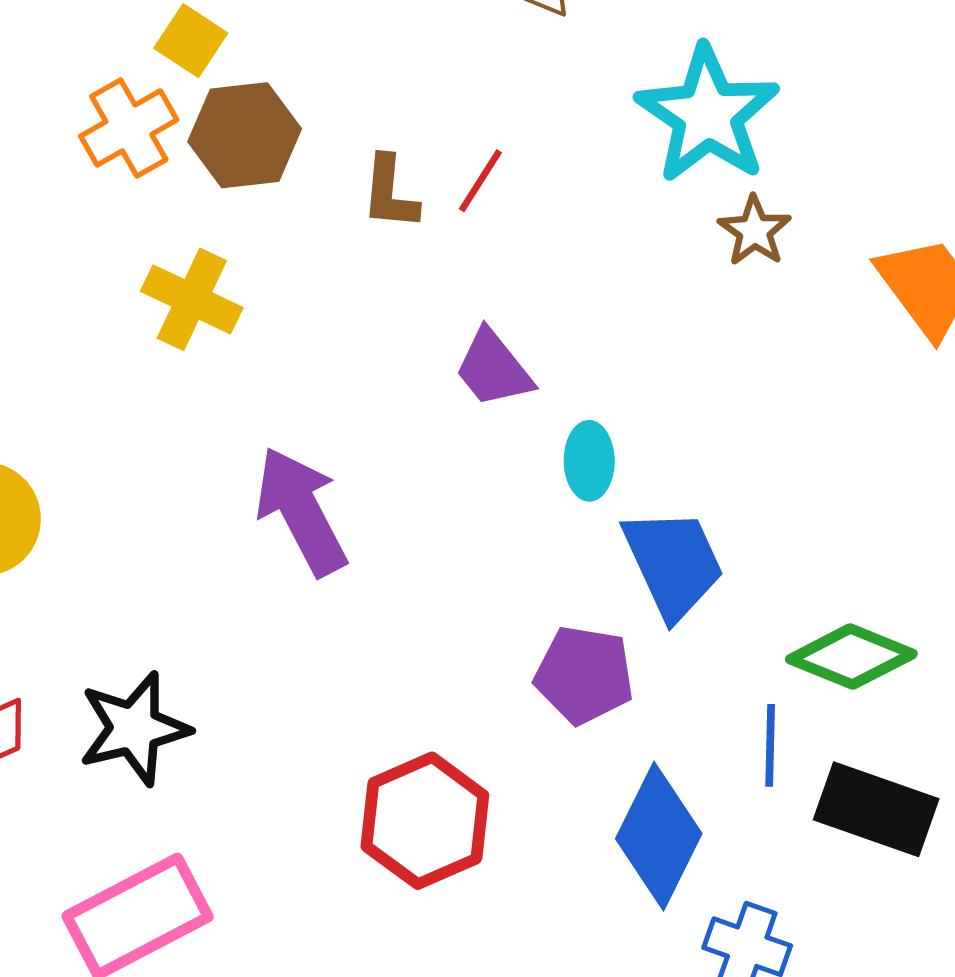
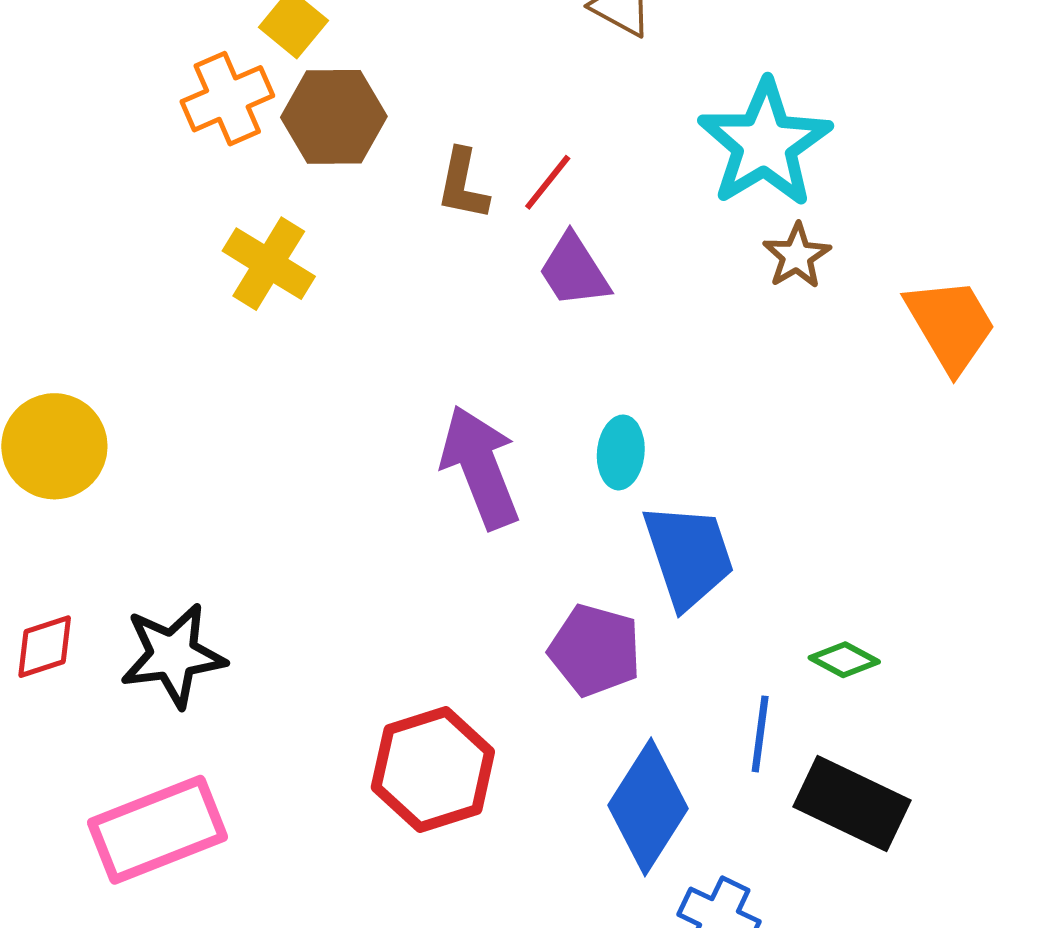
purple trapezoid: (493, 369) -> (574, 271), moved
purple arrow: (301, 511) -> (480, 467), moved
green diamond: (851, 657) -> (844, 660), size x0.6

